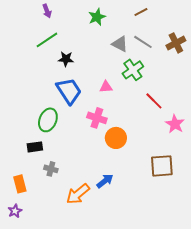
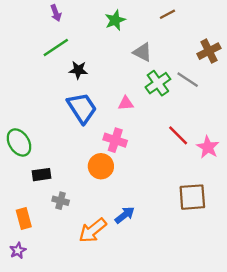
gray line: (143, 42) -> (188, 80), moved
red line: (154, 101) -> (178, 135), moved
green ellipse: (48, 120) -> (19, 142), moved, turned -55
orange circle: (116, 138) -> (101, 166), moved

